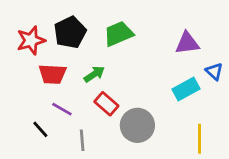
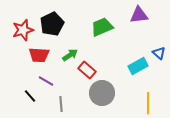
green trapezoid: (119, 34) -> (102, 27), moved
purple triangle: (187, 43) -> (139, 15), moved
red rectangle: (106, 104) -> (87, 70), moved

